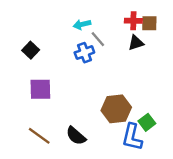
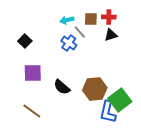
brown square: (149, 23) -> (91, 19), moved
blue cross: (84, 53) -> (69, 43), turned -35
green square: (147, 122) -> (120, 100), size x1.6
black semicircle: (76, 136) -> (62, 87), moved

